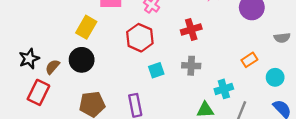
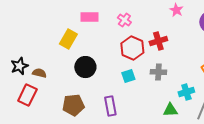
red hexagon: (140, 38) -> (132, 48), moved
black circle: (82, 60) -> (85, 67), moved
brown semicircle: (52, 67) -> (39, 73), turned 64

